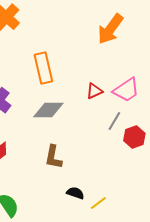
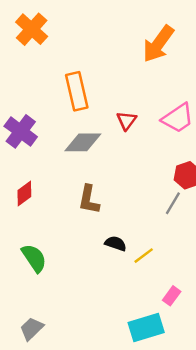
red triangle: (94, 91) -> (127, 121), moved, turned -30
gray line: (114, 121) -> (173, 203), moved

